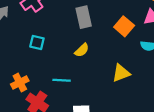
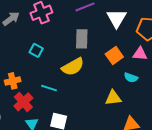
yellow semicircle: (82, 50) -> (73, 67), size x1.6
yellow triangle: (121, 73) -> (113, 98), moved

